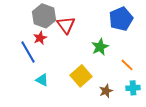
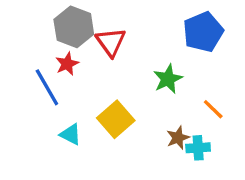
yellow square: (81, 76) -> (116, 119), moved
cyan cross: (133, 88) -> (198, 148), moved
brown star: (106, 91) -> (178, 138), moved

